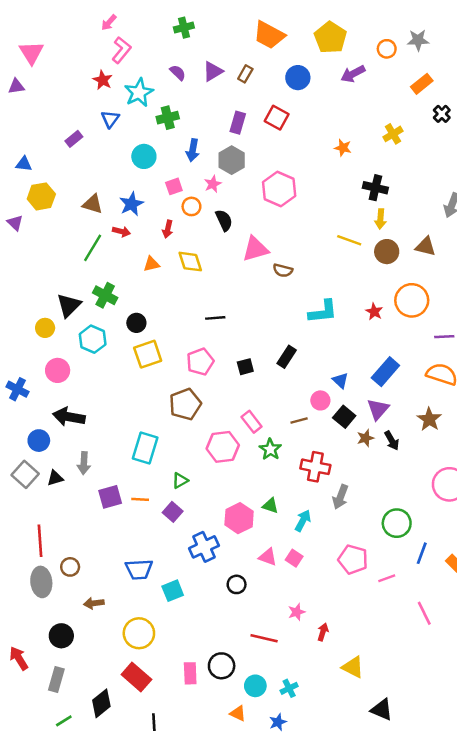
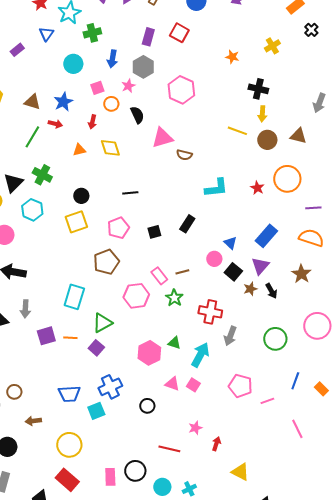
black circle: (136, 323) -> (81, 196), moved
brown line: (299, 420) -> (182, 272), moved
green triangle: (180, 481) -> (102, 323), size x1.5
cyan arrow: (303, 521) -> (200, 355), size x1.4
green circle: (397, 523) -> (275, 339), moved
blue cross: (204, 547) -> (110, 387), moved

